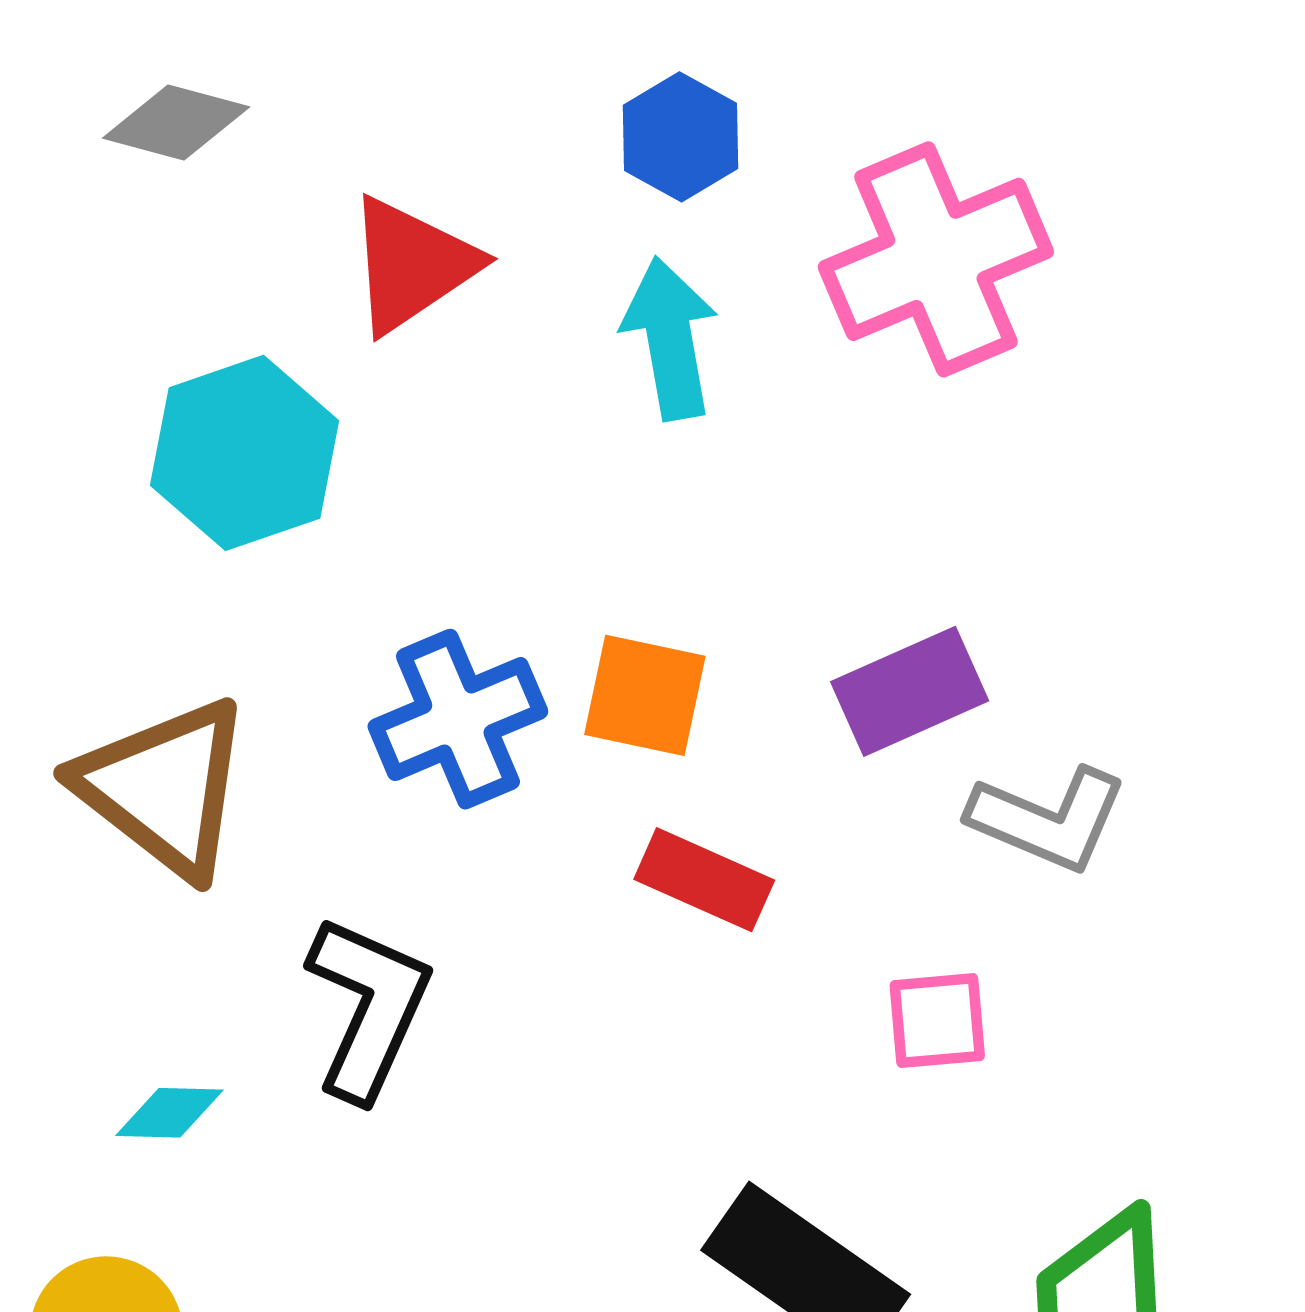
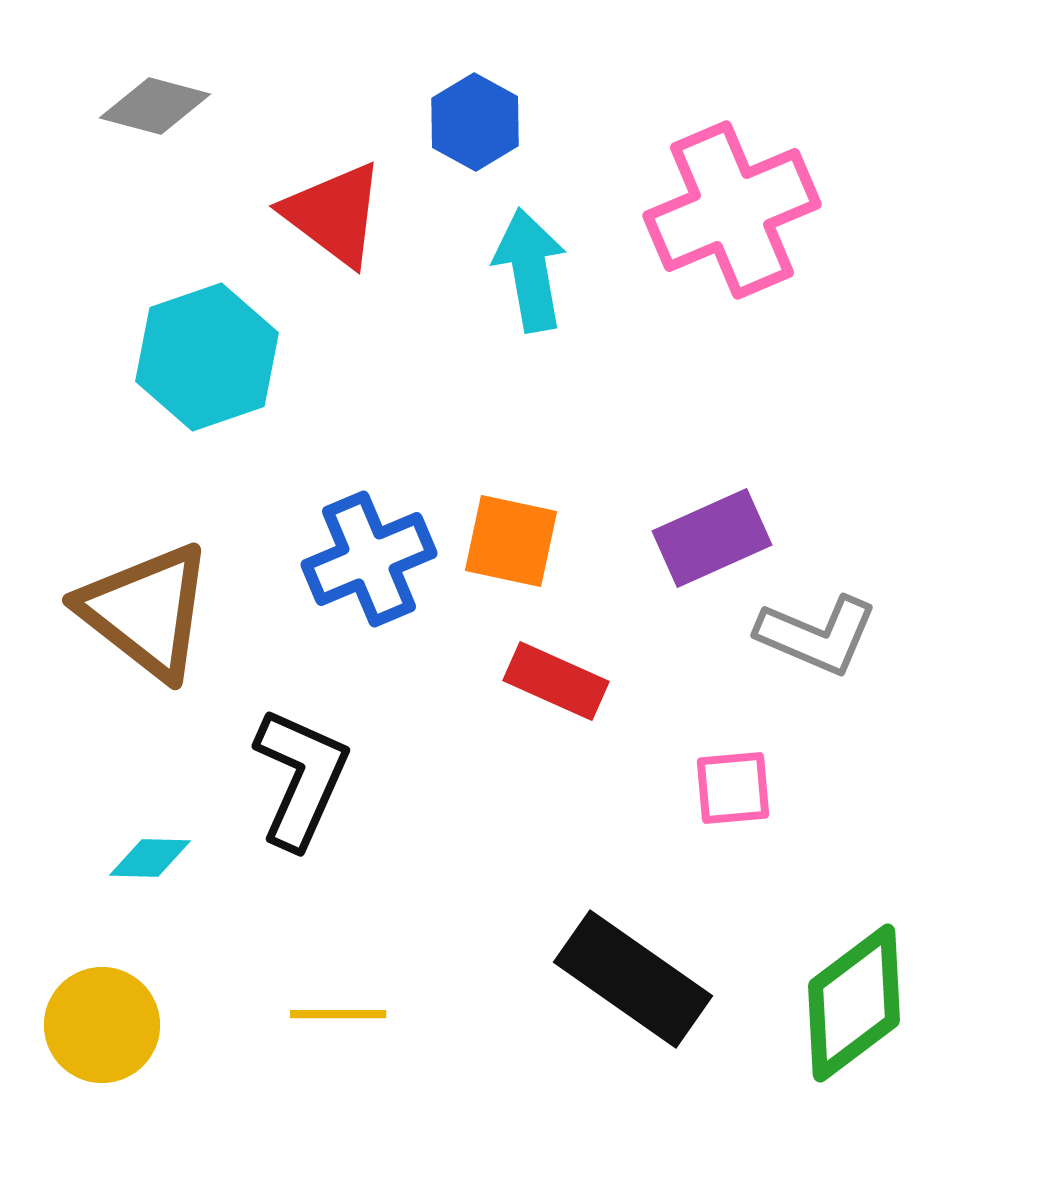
blue hexagon: (680, 137) -> (475, 122), moved
red triangle: (412, 265) -> (334, 214), turned -49

